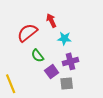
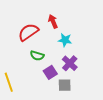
green semicircle: (37, 56) -> (37, 56), turned -40
purple cross: (71, 61) -> (70, 63), turned -35

